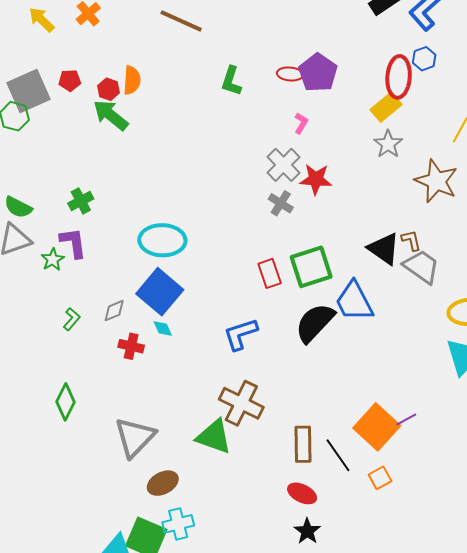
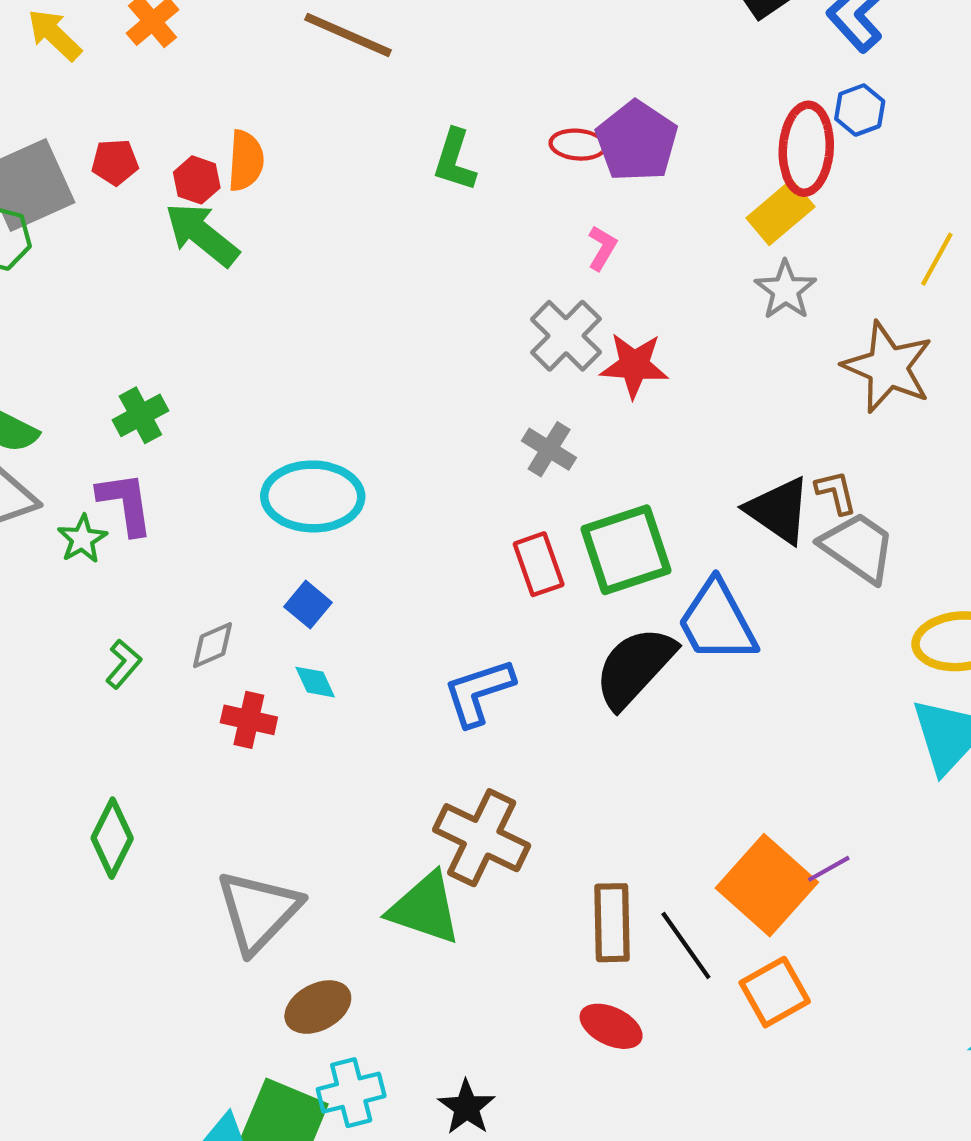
gray cross: (281, 203) -> (549, 449), moved
blue square: (160, 292) -> (308, 605), size x0.5
orange square: (380, 478) -> (775, 992), size x1.4
black star: (307, 531) -> (467, 1107), moved

